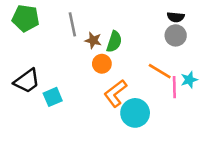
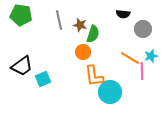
black semicircle: (176, 17) -> (123, 14), moved
brown star: (93, 40) -> (80, 25), moved
cyan star: (189, 80) -> (151, 56), moved
orange L-shape: (115, 93) -> (94, 76), turned -60

